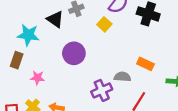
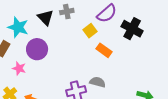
purple circle: (74, 53) -> (37, 49), moved
orange rectangle: (145, 64) -> (104, 50), moved

